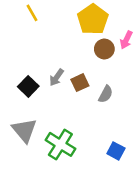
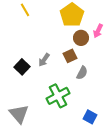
brown square: (80, 83) -> (70, 56), moved
gray triangle: (24, 130) -> (19, 114), moved
green cross: (60, 144) -> (58, 96), moved, turned 30

